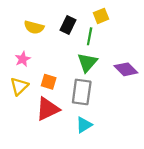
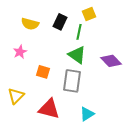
green triangle: (87, 62) -> (77, 55), turned -36
yellow triangle: (19, 86) -> (16, 96), moved
red triangle: (48, 109) -> (49, 109), moved, turned 40
cyan triangle: (84, 125) -> (87, 114), moved

